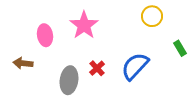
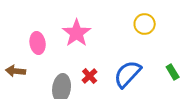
green rectangle: (180, 48) -> (173, 72), moved

